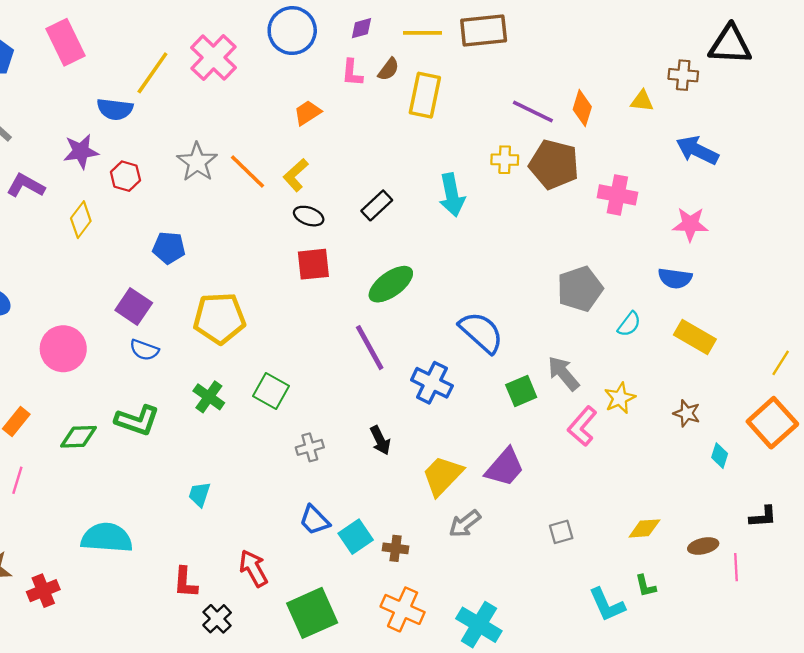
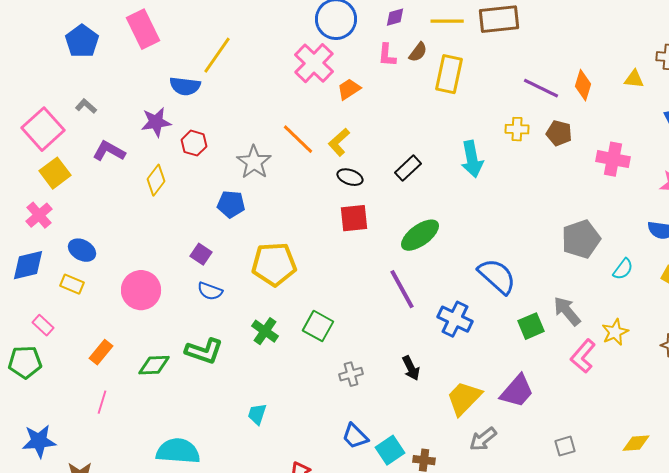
pink cross: (214, 58) -> (314, 63), moved
gray star: (197, 162) -> (254, 162), moved
brown pentagon: (554, 164) -> (559, 133), size x0.6
purple square: (134, 306) -> (201, 254), size x0.7

